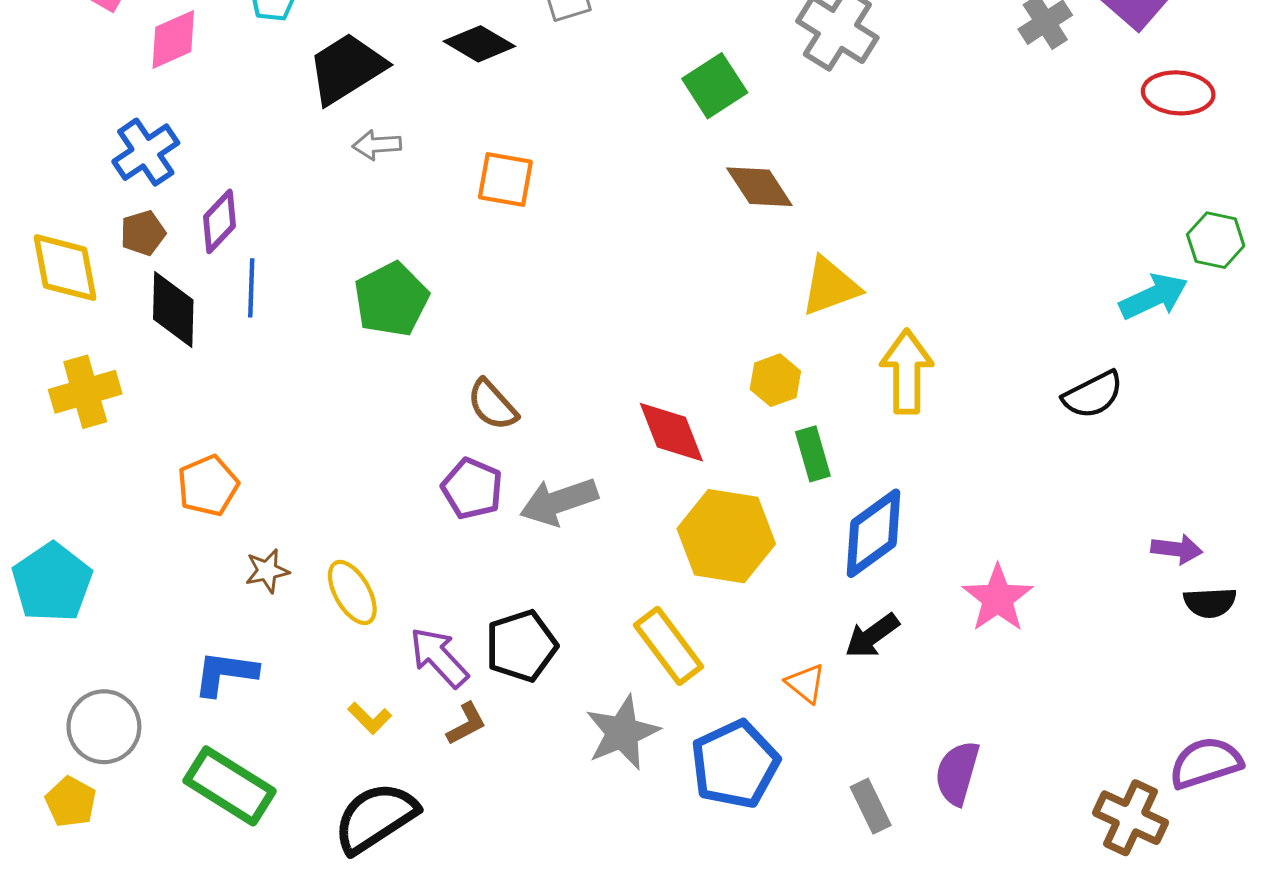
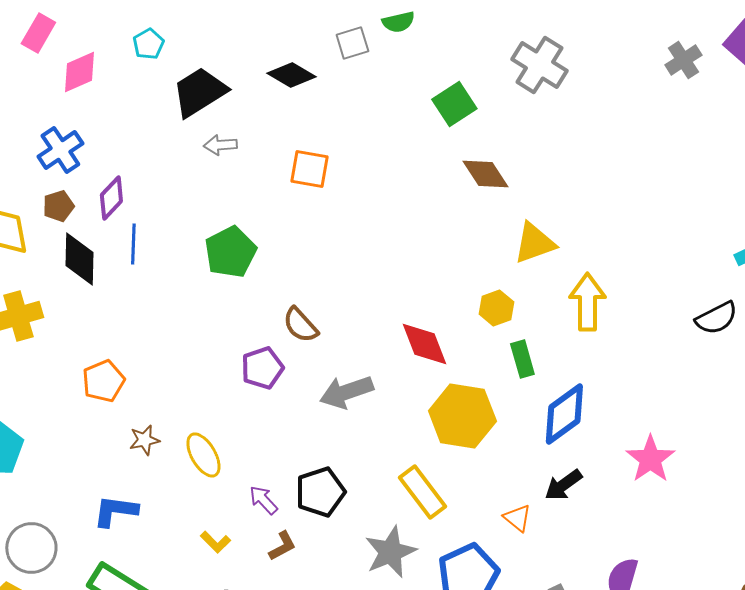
purple pentagon: (472, 489) -> (262, 368), moved, turned 30
purple arrow: (439, 657) -> (263, 500), size x0.7

